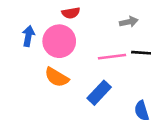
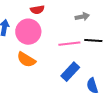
blue rectangle: (99, 93) -> (70, 72), moved

